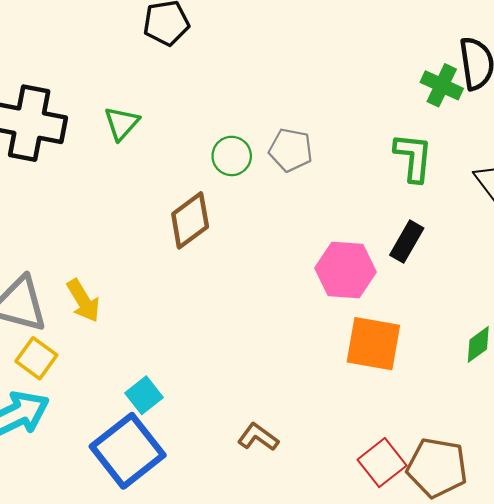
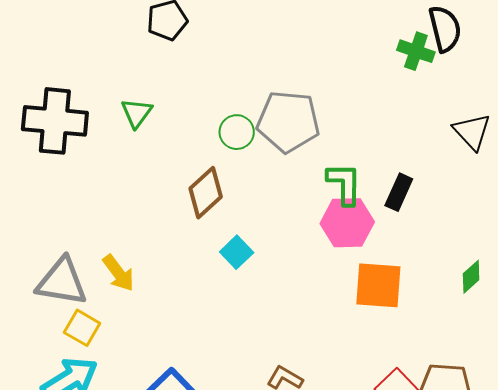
gray pentagon: (291, 150) -> (288, 122), size x1.6
green L-shape: (413, 157) -> (344, 184), moved
cyan square: (144, 395) -> (237, 252), moved

